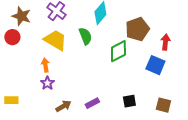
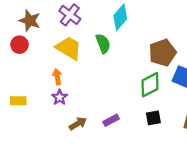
brown pentagon: (137, 29) -> (163, 53), moved
green diamond: (118, 51) -> (150, 85), moved
yellow rectangle: (11, 100) -> (18, 101), moved

